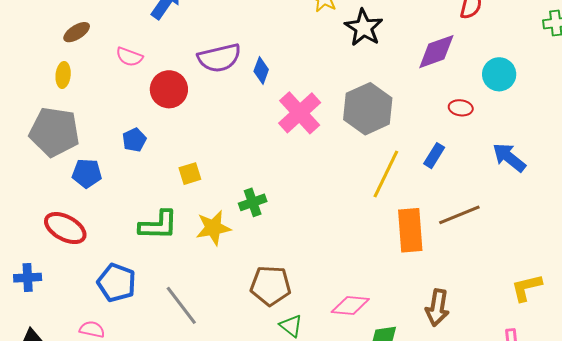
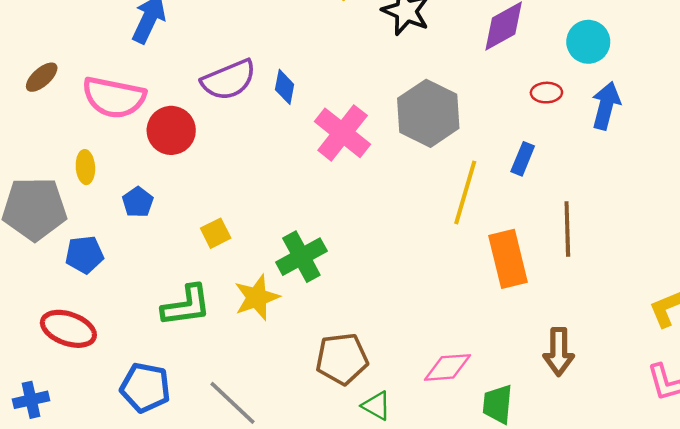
pink semicircle: (129, 57) -> (114, 97), size x1.8
yellow ellipse: (63, 75) -> (85, 167), moved
blue arrow: (509, 157) -> (606, 106), moved, turned 75
green cross: (253, 202) -> (301, 257), size x1.4
brown line: (459, 215) -> (567, 229), turned -60

